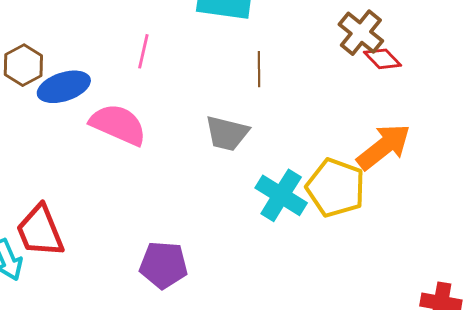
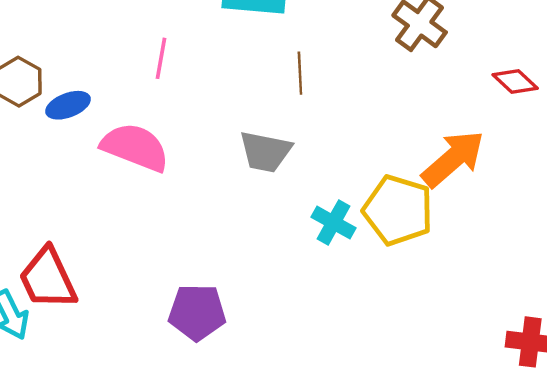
red diamond: (383, 59) -> (515, 82), moved
blue ellipse: (64, 87) -> (68, 105), size x0.7
cyan cross: (281, 195) -> (333, 222), size x0.7

